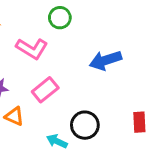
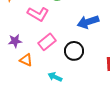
black circle: (85, 125) -> (74, 51), moved

